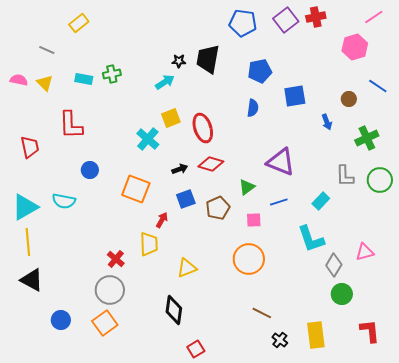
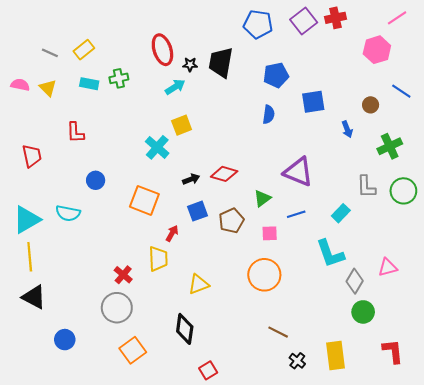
yellow rectangle: (79, 23) -> (84, 50), moved
red L-shape: (71, 125) -> (75, 133), size x0.7
red ellipse: (203, 128) -> (162, 50), moved
orange square: (105, 323) -> (133, 350), moved

